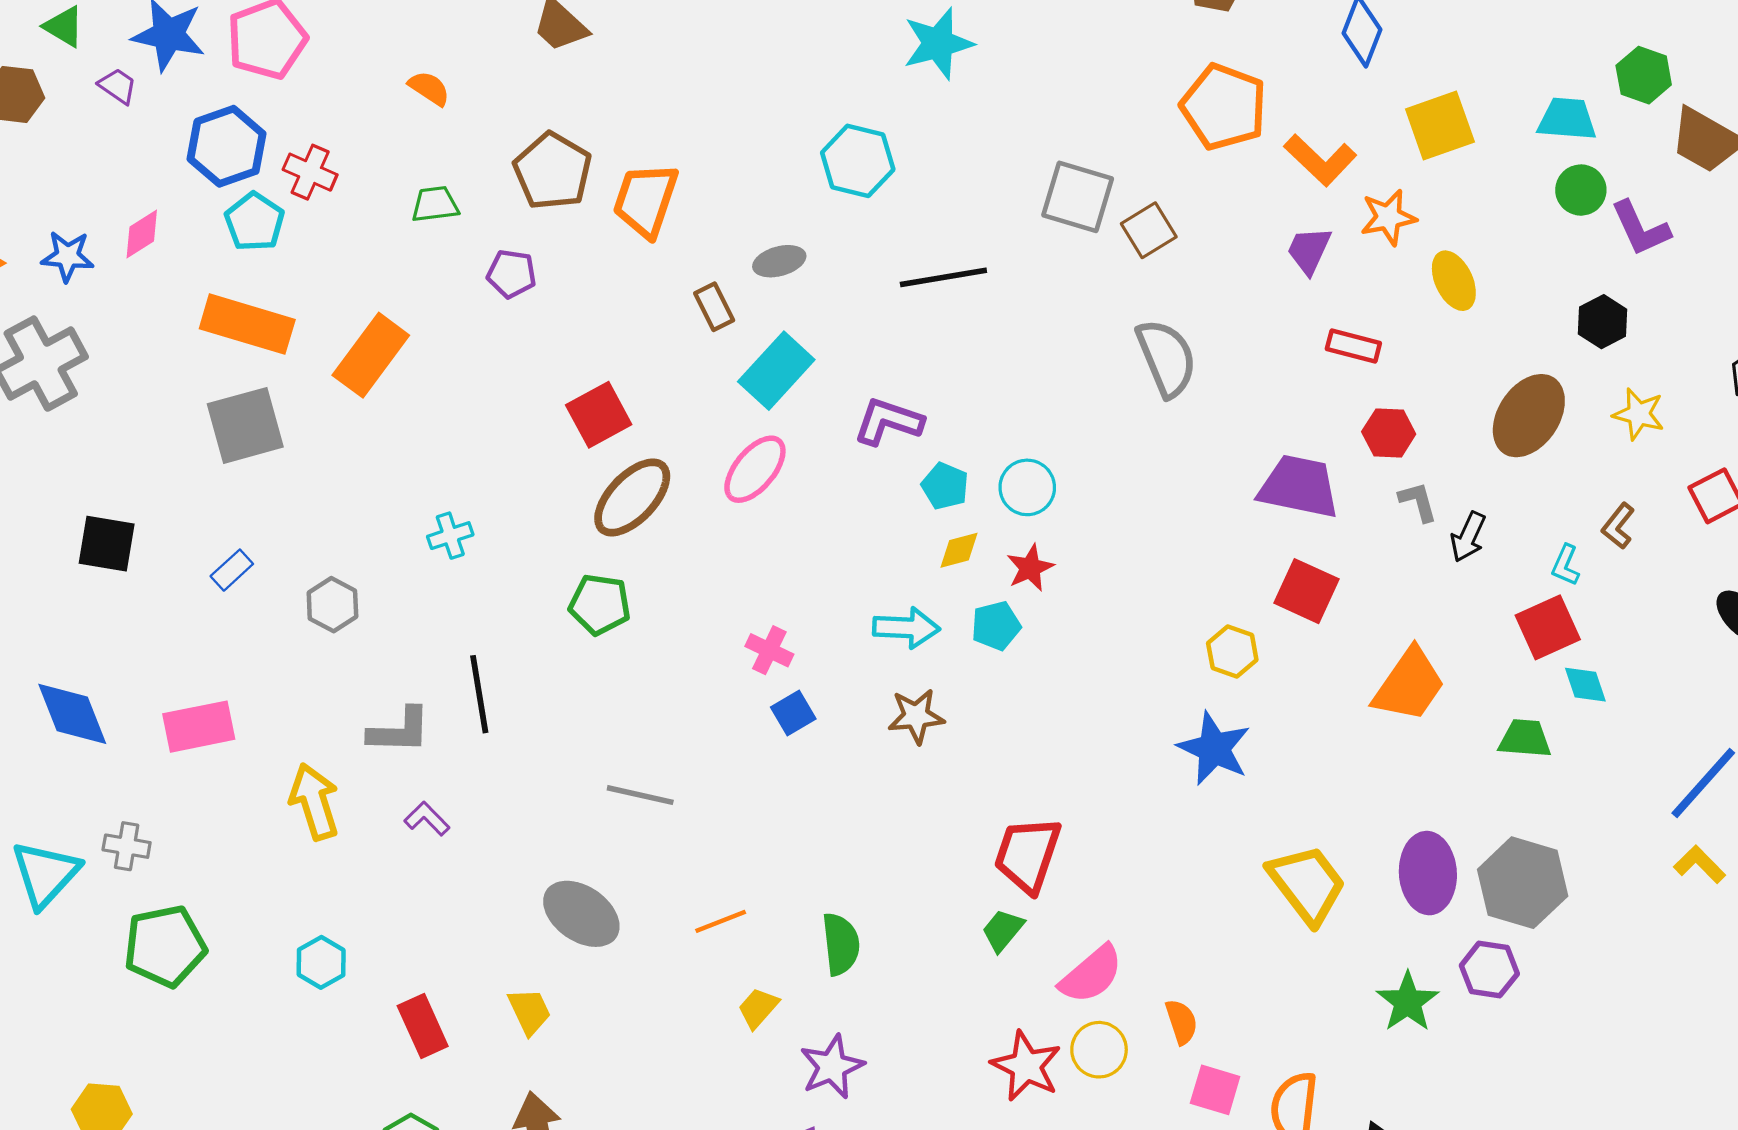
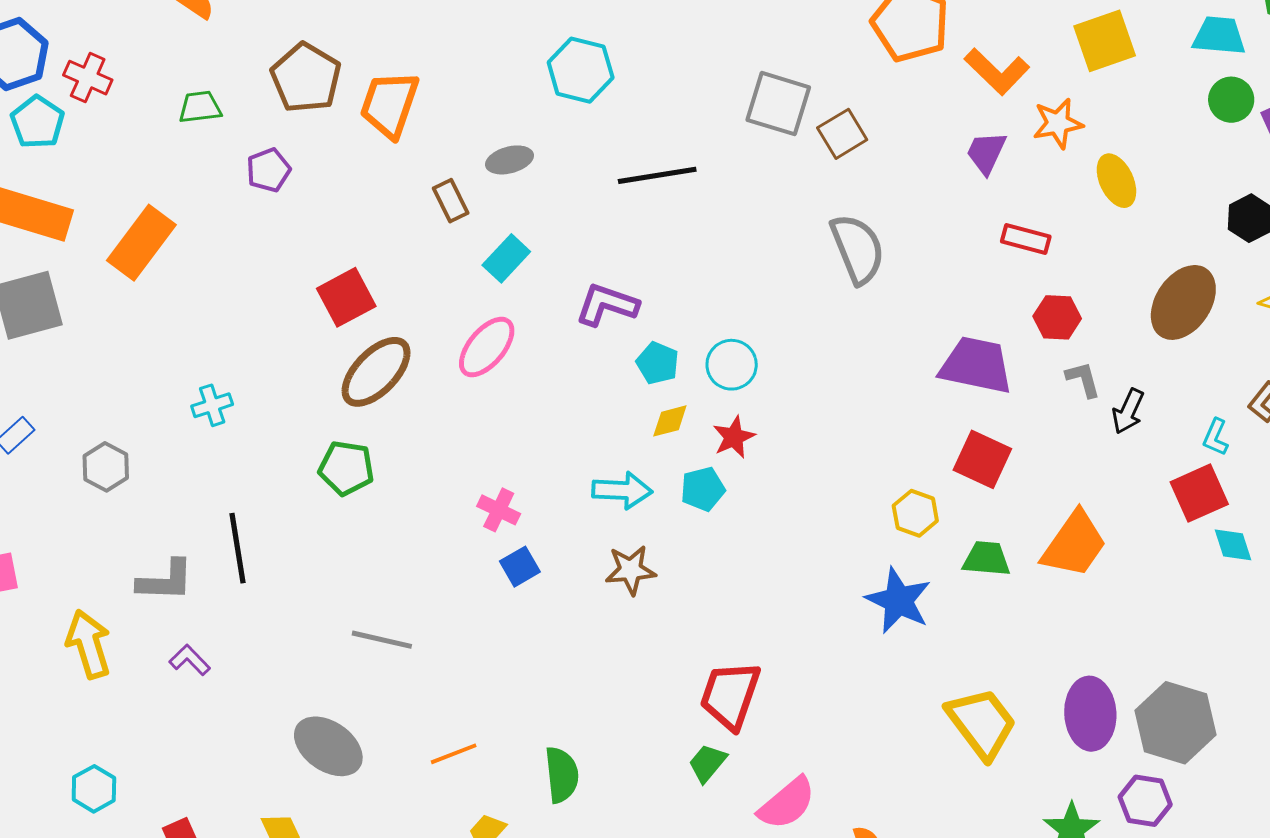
purple pentagon: (512, 274) -> (269, 170), turned -30
cyan rectangle: (776, 371) -> (506, 258), size x0.7
green trapezoid: (1525, 739) -> (986, 559), moved

